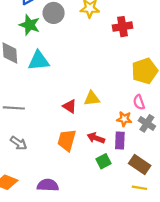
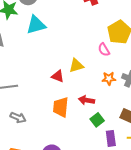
cyan triangle: (39, 61) -> (36, 25), moved
pink semicircle: (139, 102) -> (104, 50), moved
purple rectangle: (120, 140) -> (111, 138), moved

